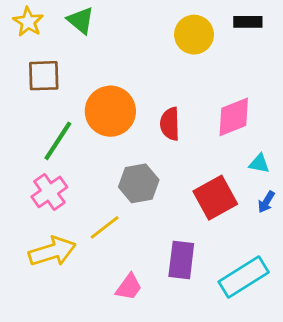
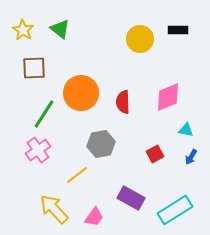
red square: (215, 198) -> (155, 154), size x0.6
yellow arrow: (52, 251) -> (54, 209), moved, turned -116
purple rectangle: (181, 260) -> (131, 198), turned -68

